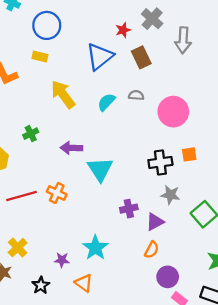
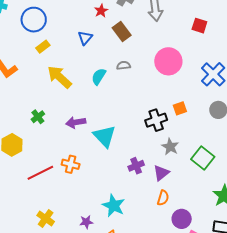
yellow rectangle: (40, 56) -> (43, 47), moved, turned -40
blue triangle: (100, 56) -> (85, 38), size x0.6
pink circle: (173, 112) -> (168, 61), moved
gray star: (170, 195) -> (170, 147), turned 30

